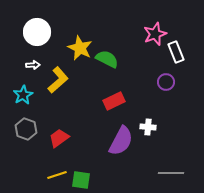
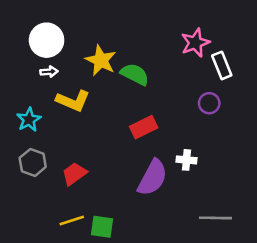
white arrow: (33, 65) -> (49, 72), moved
yellow L-shape: (58, 80) -> (73, 101), turned 64

